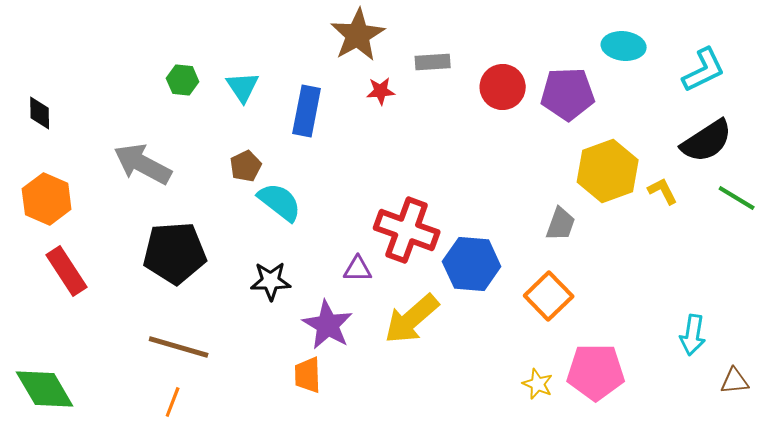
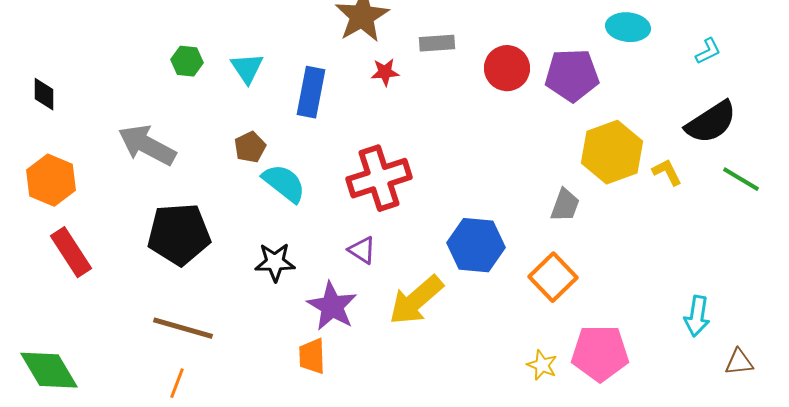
cyan L-shape: (704, 70) -> (708, 51), size x0.6
red cross: (407, 230) -> (379, 178), moved, turned -38
purple triangle: (358, 269) -> (362, 250), turned 32

